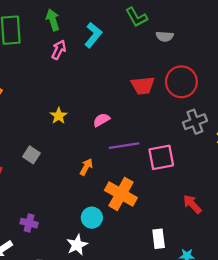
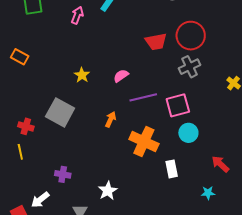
gray cross: (195, 122) -> (190, 67), moved
gray square: (31, 155) -> (60, 112), size x1.8
red arrow: (192, 204) -> (220, 164), moved
cyan circle: (92, 218) -> (188, 133), moved
white rectangle: (159, 239) -> (172, 169), moved

